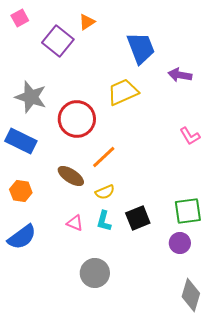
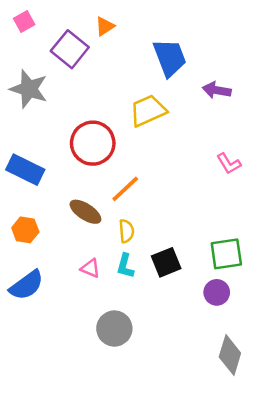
gray star: (31, 97) -> (29, 89), moved
yellow semicircle: (105, 192) -> (126, 231), turned -72

